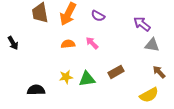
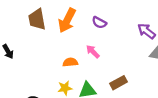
orange semicircle: (68, 44) -> (70, 62), moved

